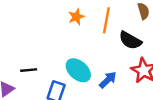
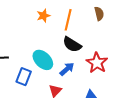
black semicircle: (130, 40) -> (72, 44), moved

